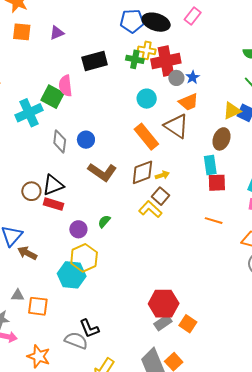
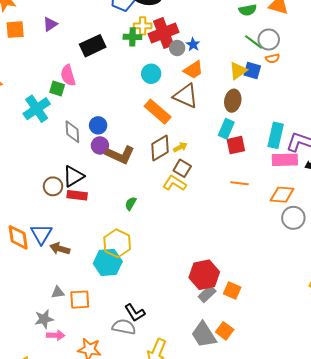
green square: (52, 97) -> (57, 89), size x0.7
cyan rectangle: (210, 165) -> (226, 129), turned 42
purple circle: (78, 229) -> (100, 145), moved

